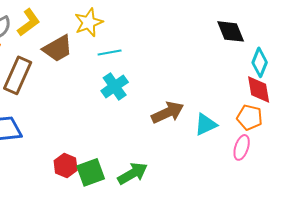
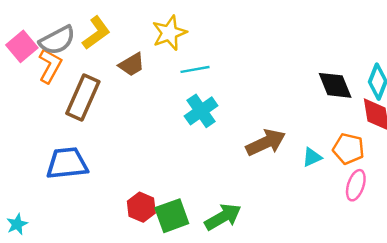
black diamond: (231, 31) -> (335, 85), moved
brown trapezoid: (58, 48) -> (132, 65), size x0.7
orange pentagon: (250, 117) -> (348, 149), moved
cyan triangle: (206, 124) -> (312, 157), size x0.7

